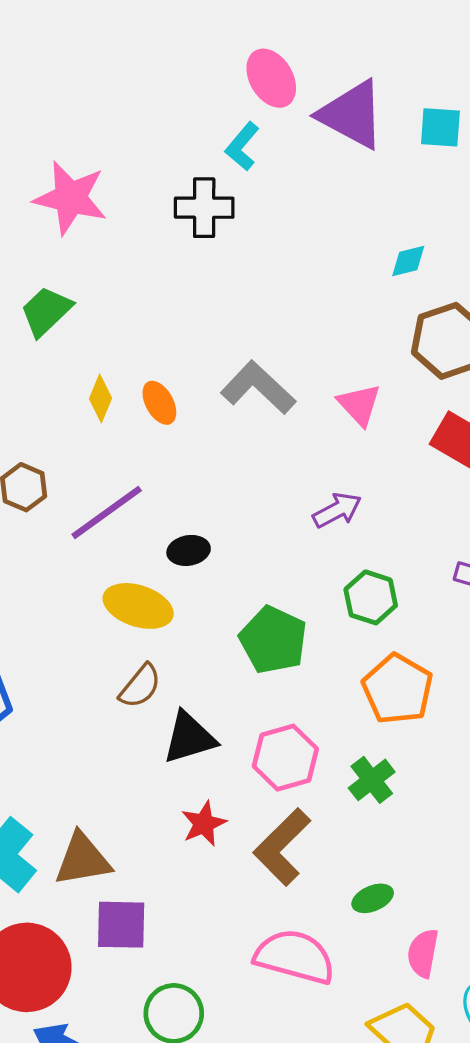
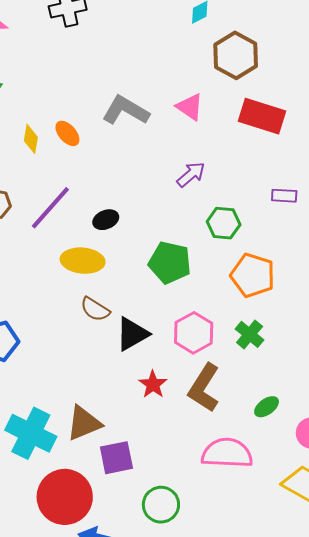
brown semicircle: (140, 686) -> (95, 309), turned 96

